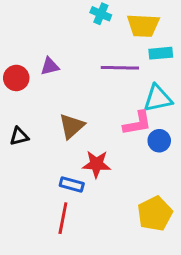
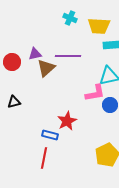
purple line: (120, 68) -> (68, 56), moved
brown triangle: (72, 126) -> (46, 68), moved
red star: (96, 164) -> (67, 121), turned -30

